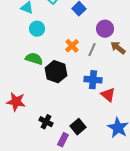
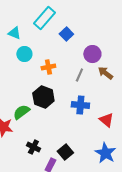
orange cross: (72, 46) -> (48, 67), moved, turned 32
green semicircle: (34, 59) -> (21, 112), moved, turned -54
red triangle: (108, 95) -> (106, 120), moved

